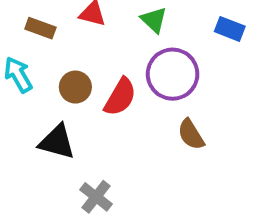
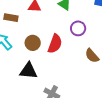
purple circle: (173, 74) -> (78, 28), size x0.6

